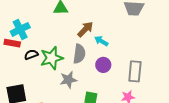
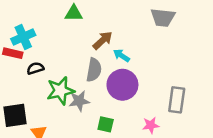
green star: (52, 58) -> (60, 91), moved
purple circle: (103, 65) -> (122, 85), size x1.6
gray rectangle: (135, 71) -> (177, 100), moved

